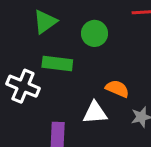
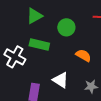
orange semicircle: (117, 89) -> (83, 55), moved
white triangle: (95, 113) -> (61, 80), turned 30

